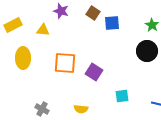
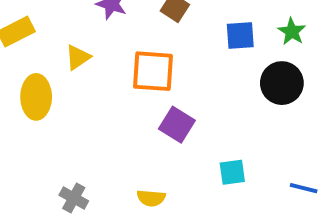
blue square: (112, 23) -> (240, 35), moved
yellow triangle: (43, 30) -> (78, 57), moved, turned -40
orange square: (65, 63) -> (153, 71), moved

